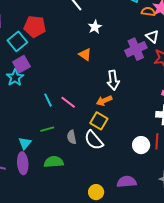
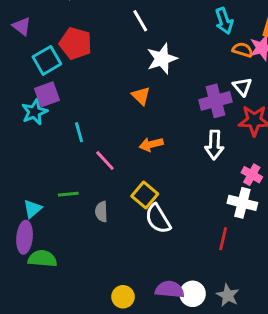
white star: (95, 27) -> (162, 59), size x1.5
white arrow: (113, 80) -> (214, 145), moved
cyan line: (48, 100) -> (79, 132), moved
orange arrow: (104, 101) -> (151, 144), moved
white semicircle: (94, 140) -> (158, 219), moved
white circle: (141, 145) -> (193, 294), moved
green semicircle: (54, 162) -> (42, 259), moved

